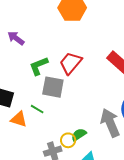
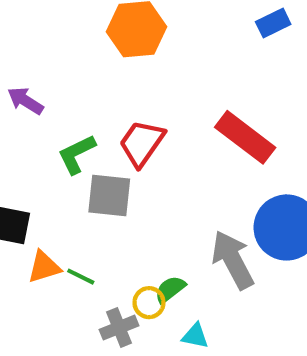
green line: (37, 109) -> (81, 277), moved
orange triangle: (19, 119) -> (44, 267), turned -30

